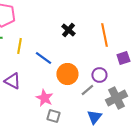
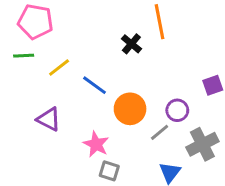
orange line: (104, 35) -> (160, 22), moved
yellow line: (19, 46) -> (59, 67), turned 42

